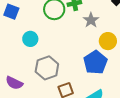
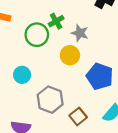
yellow circle: (108, 41) -> (70, 55), moved

